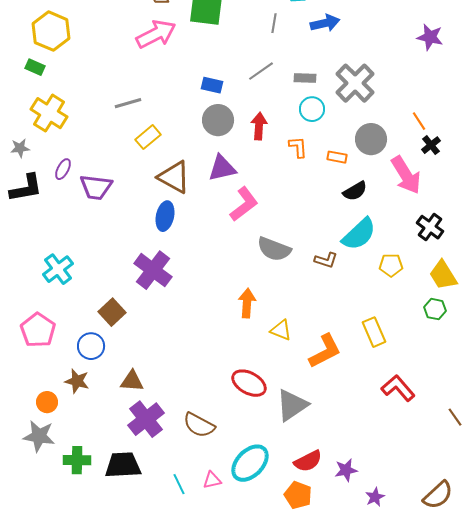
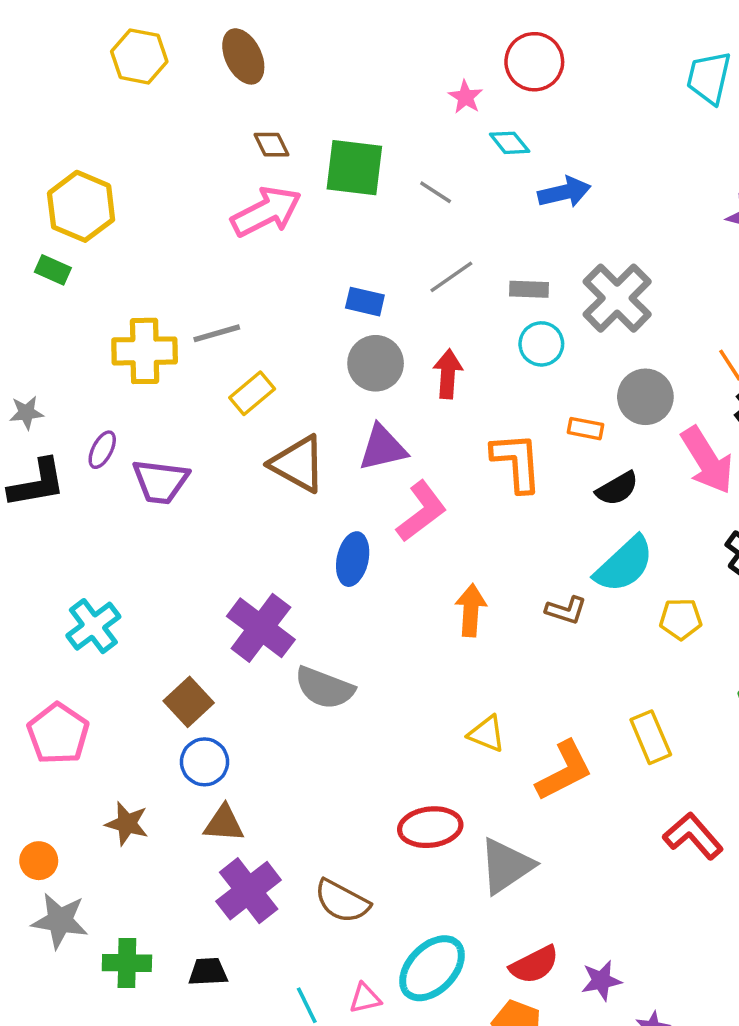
gray line: (274, 23) -> (436, 192), moved, turned -66
yellow cross: (49, 113) -> (145, 351), moved, turned -33
orange L-shape: (298, 147) -> (517, 462), moved, size x1.6
blue ellipse: (165, 216) -> (353, 559), moved
gray semicircle: (274, 249) -> (324, 688), moved
orange arrow: (247, 303) -> (471, 610), moved
blue circle: (91, 346) -> (204, 762), moved
red ellipse: (249, 383) -> (430, 827), turned -36
orange circle: (47, 402) -> (39, 861), moved
black trapezoid: (123, 465) -> (208, 972), size x0.6

